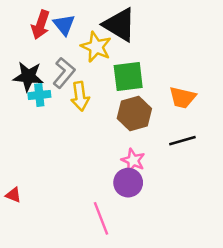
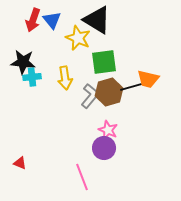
gray L-shape: (64, 73) -> (90, 96), moved
black line: (182, 141) -> (131, 87), moved
red triangle: (13, 195) -> (20, 163), moved

